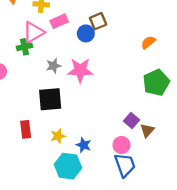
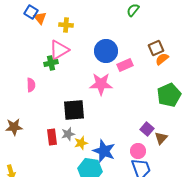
pink rectangle: (59, 21) -> (125, 65), moved
brown square: (98, 21) -> (156, 48), moved
blue circle: (86, 33) -> (106, 51), size x1.5
gray star: (53, 66) -> (68, 134), moved
blue star: (84, 145) -> (104, 151), size x1.6

